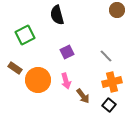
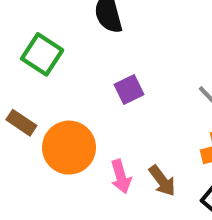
green square: (25, 35) -> (42, 54), turned -30
pink arrow: (66, 81) -> (121, 177), moved

